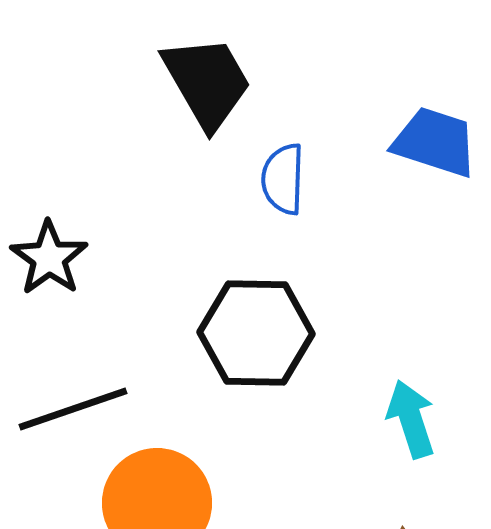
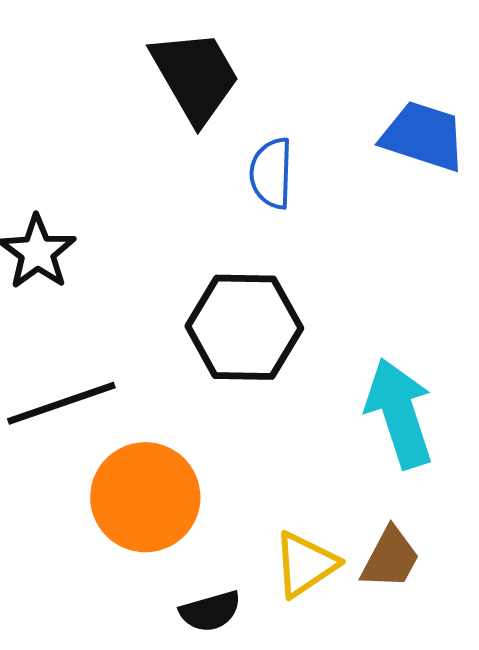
cyan arrow: (411, 419) -> (399, 413), size x1.4

